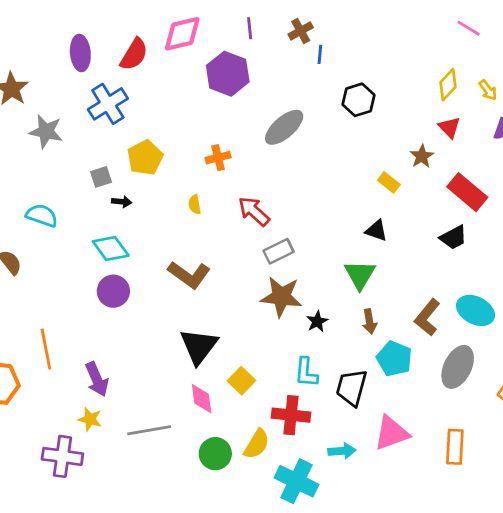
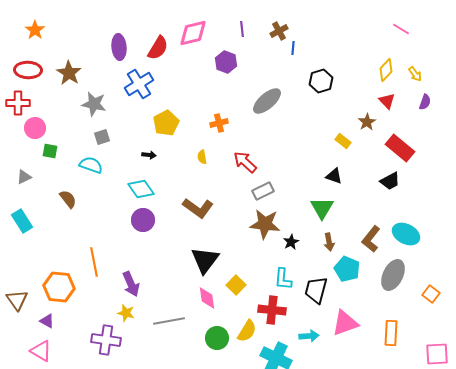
purple hexagon: (228, 74) -> (226, 62), size x0.7
gray square: (101, 177) -> (102, 137), moved

